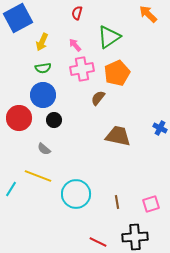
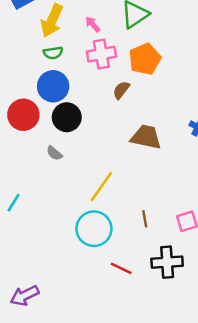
yellow arrow: (42, 42) -> (52, 21), size x1.5
black circle: (54, 120) -> (67, 117), size x1.5
yellow line: (38, 176) -> (101, 187), moved, turned -76
cyan circle: (76, 194) -> (94, 229), moved

